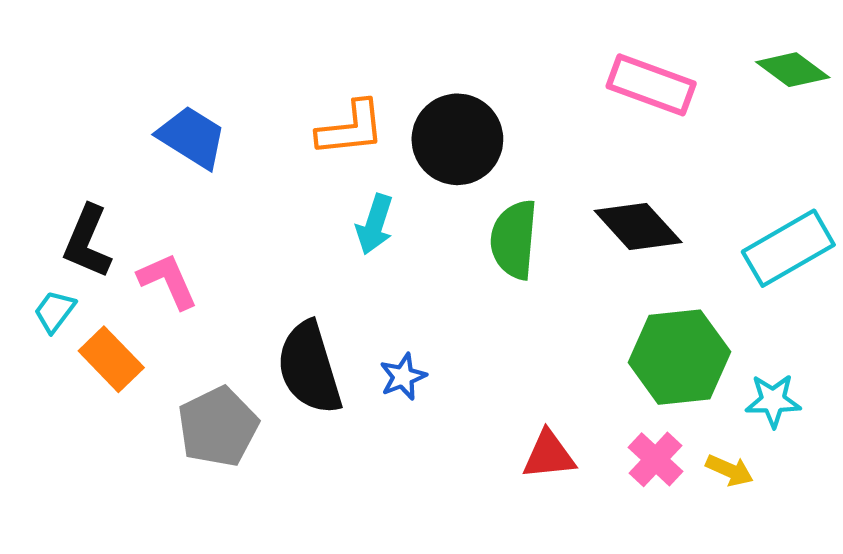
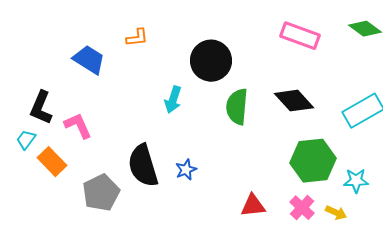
orange L-shape: (351, 128) -> (137, 38), moved, size x0.7

